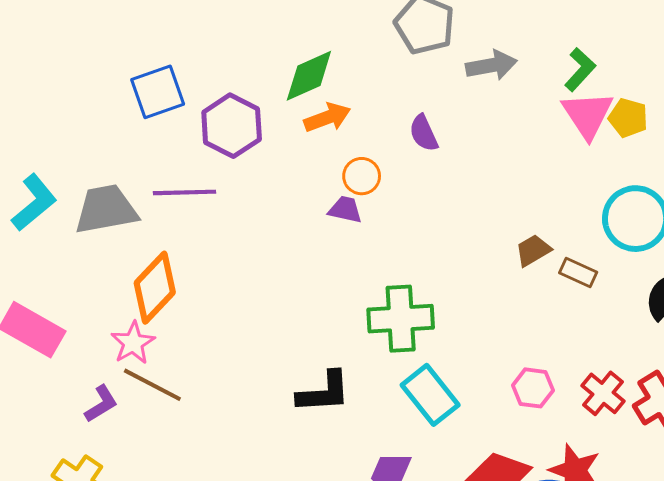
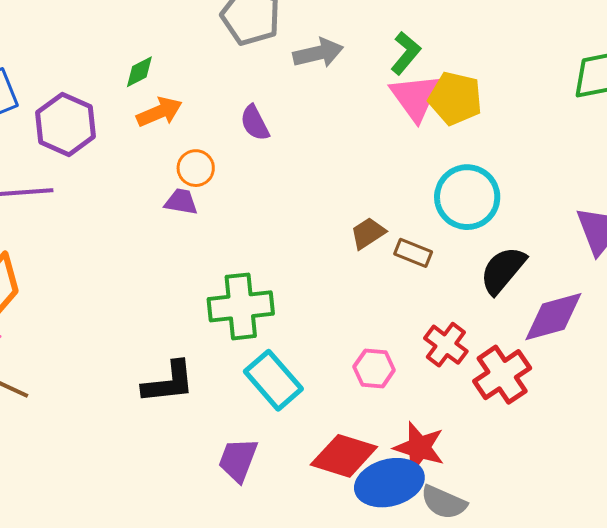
green diamond: (309, 76) -> (139, 72), size x0.6
yellow pentagon: (628, 118) -> (455, 98), size x1.4
red cross: (603, 393) -> (446, 345), moved

